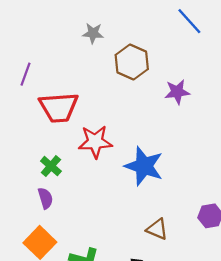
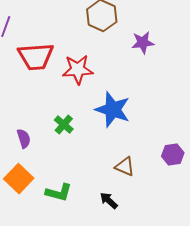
red star: (95, 142) -> (78, 70), moved
green cross: (51, 166) -> (64, 125), moved

